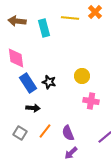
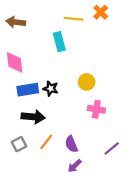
cyan rectangle: (44, 28) -> (59, 42), moved
blue rectangle: (28, 83) -> (28, 90), turned -66
black arrow: (33, 108) -> (33, 117), size x1.5
gray square: (20, 133) -> (19, 144), turned 32

